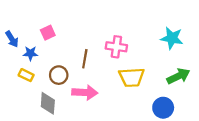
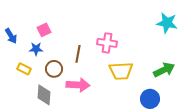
cyan star: (172, 38) -> (167, 23), moved
blue star: (30, 53) -> (36, 49), moved

